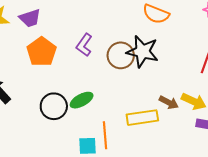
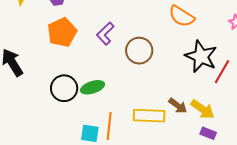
black star: (143, 51) -> (201, 56), moved

